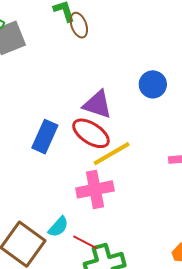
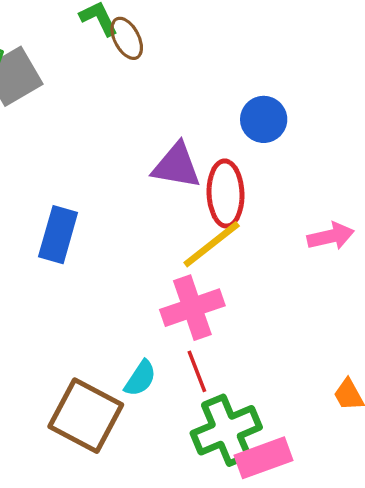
red ellipse: (91, 133) -> (226, 194), moved, turned 63
blue rectangle: (45, 137) -> (58, 235), moved
red line: (85, 242) -> (197, 371), moved, turned 50

